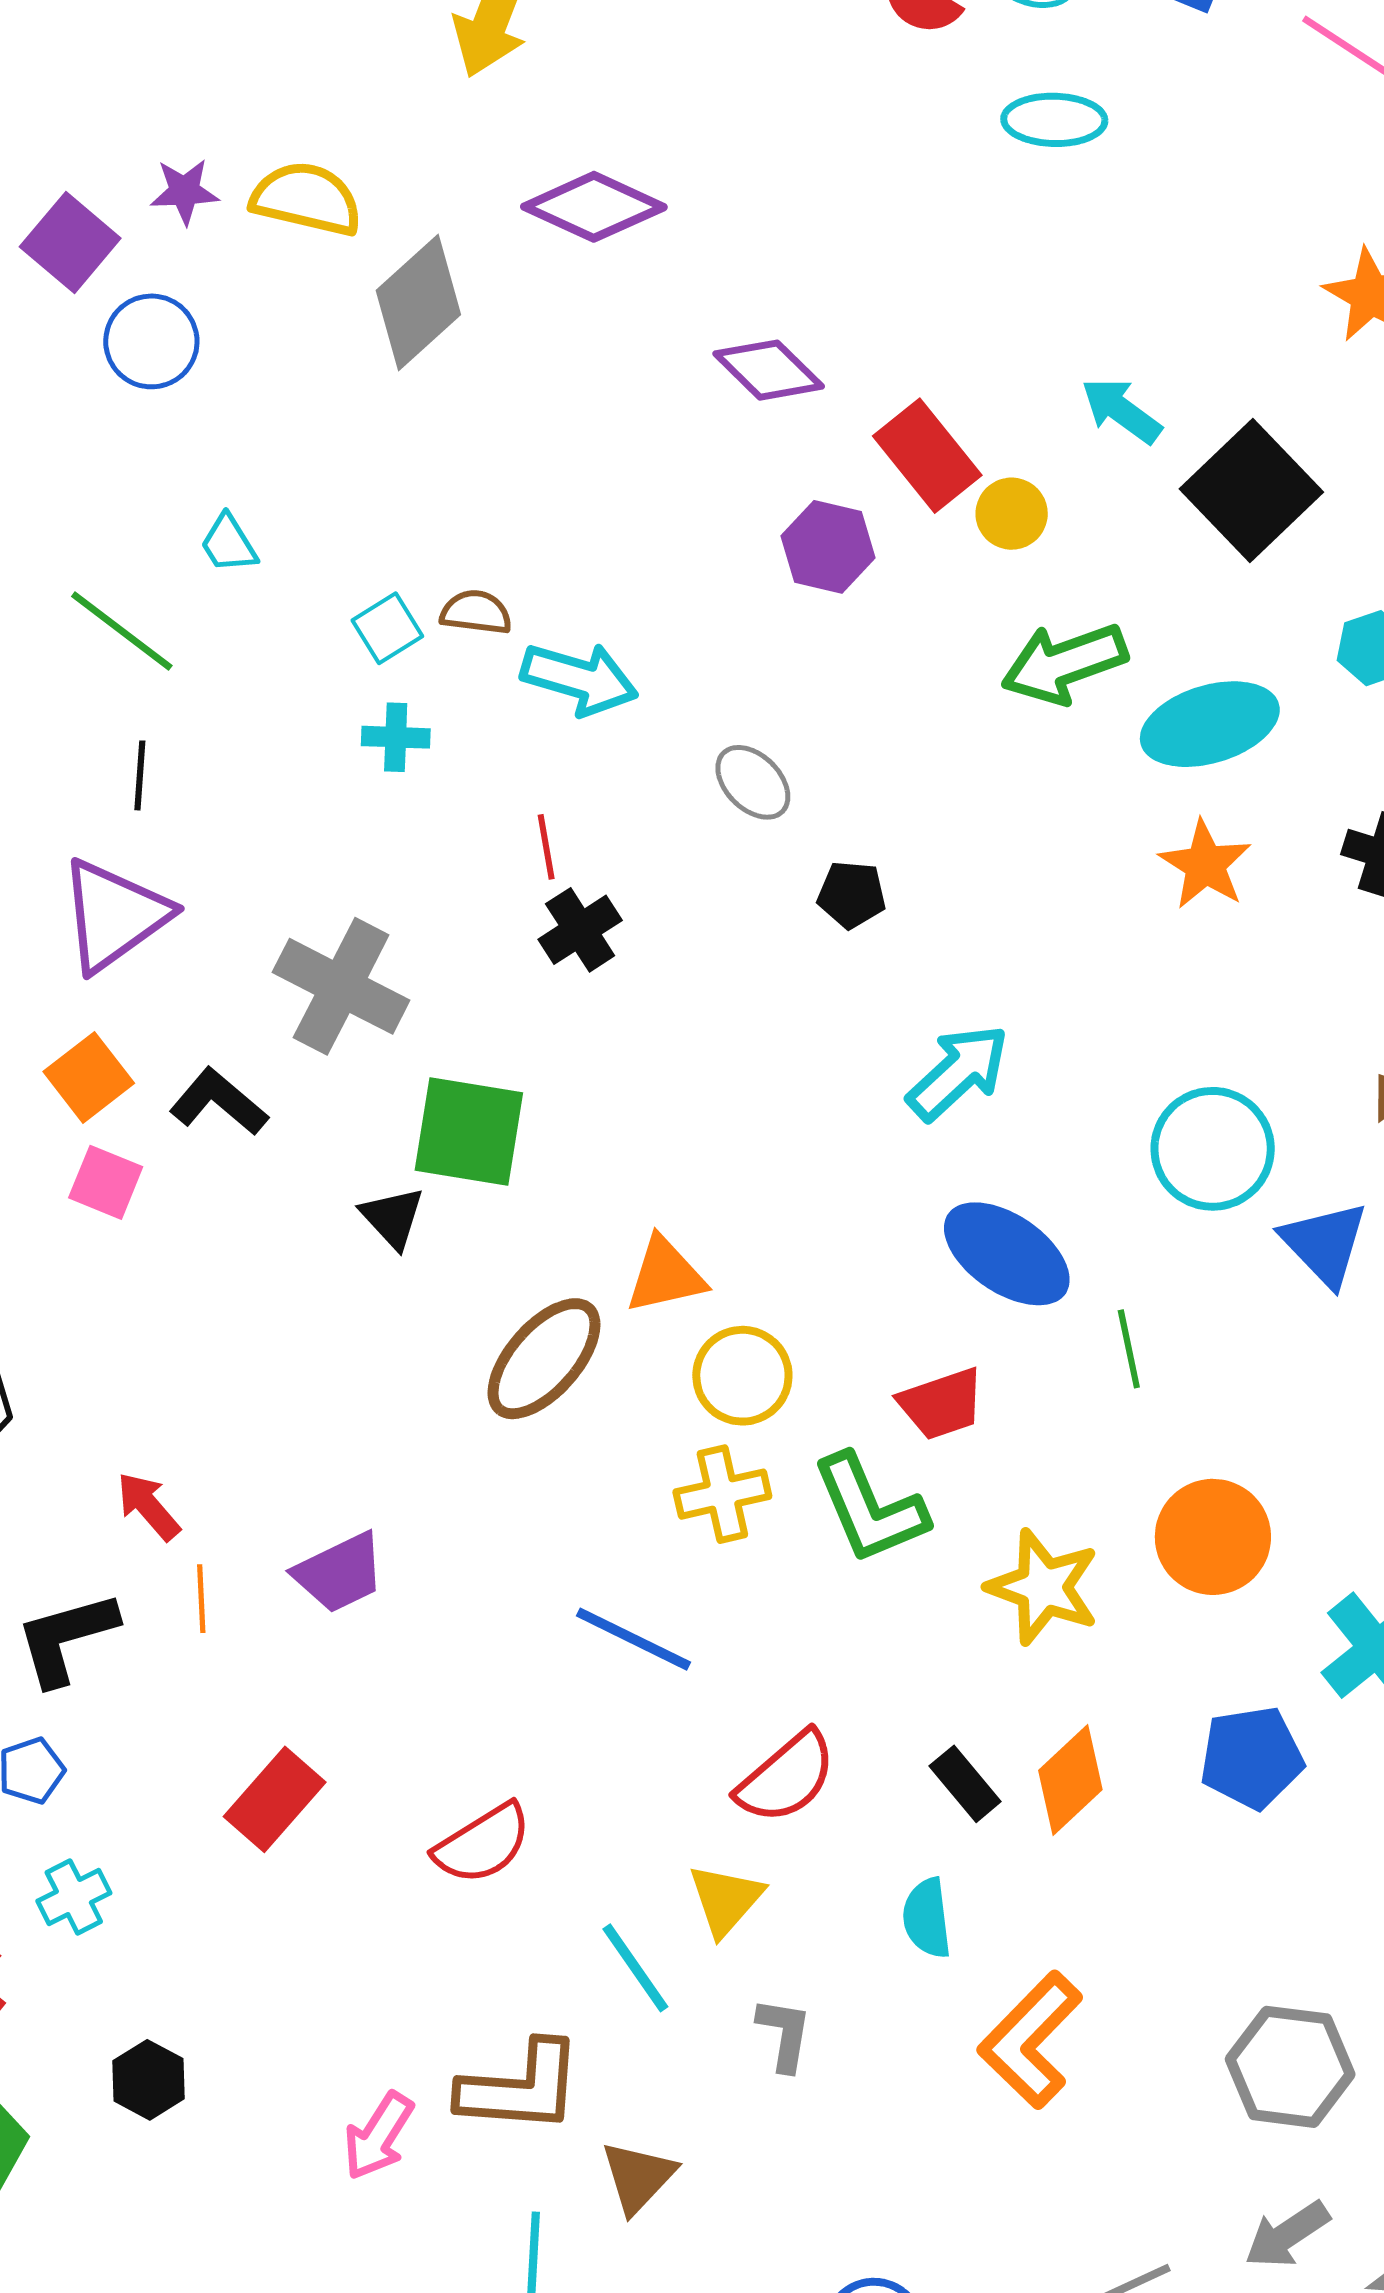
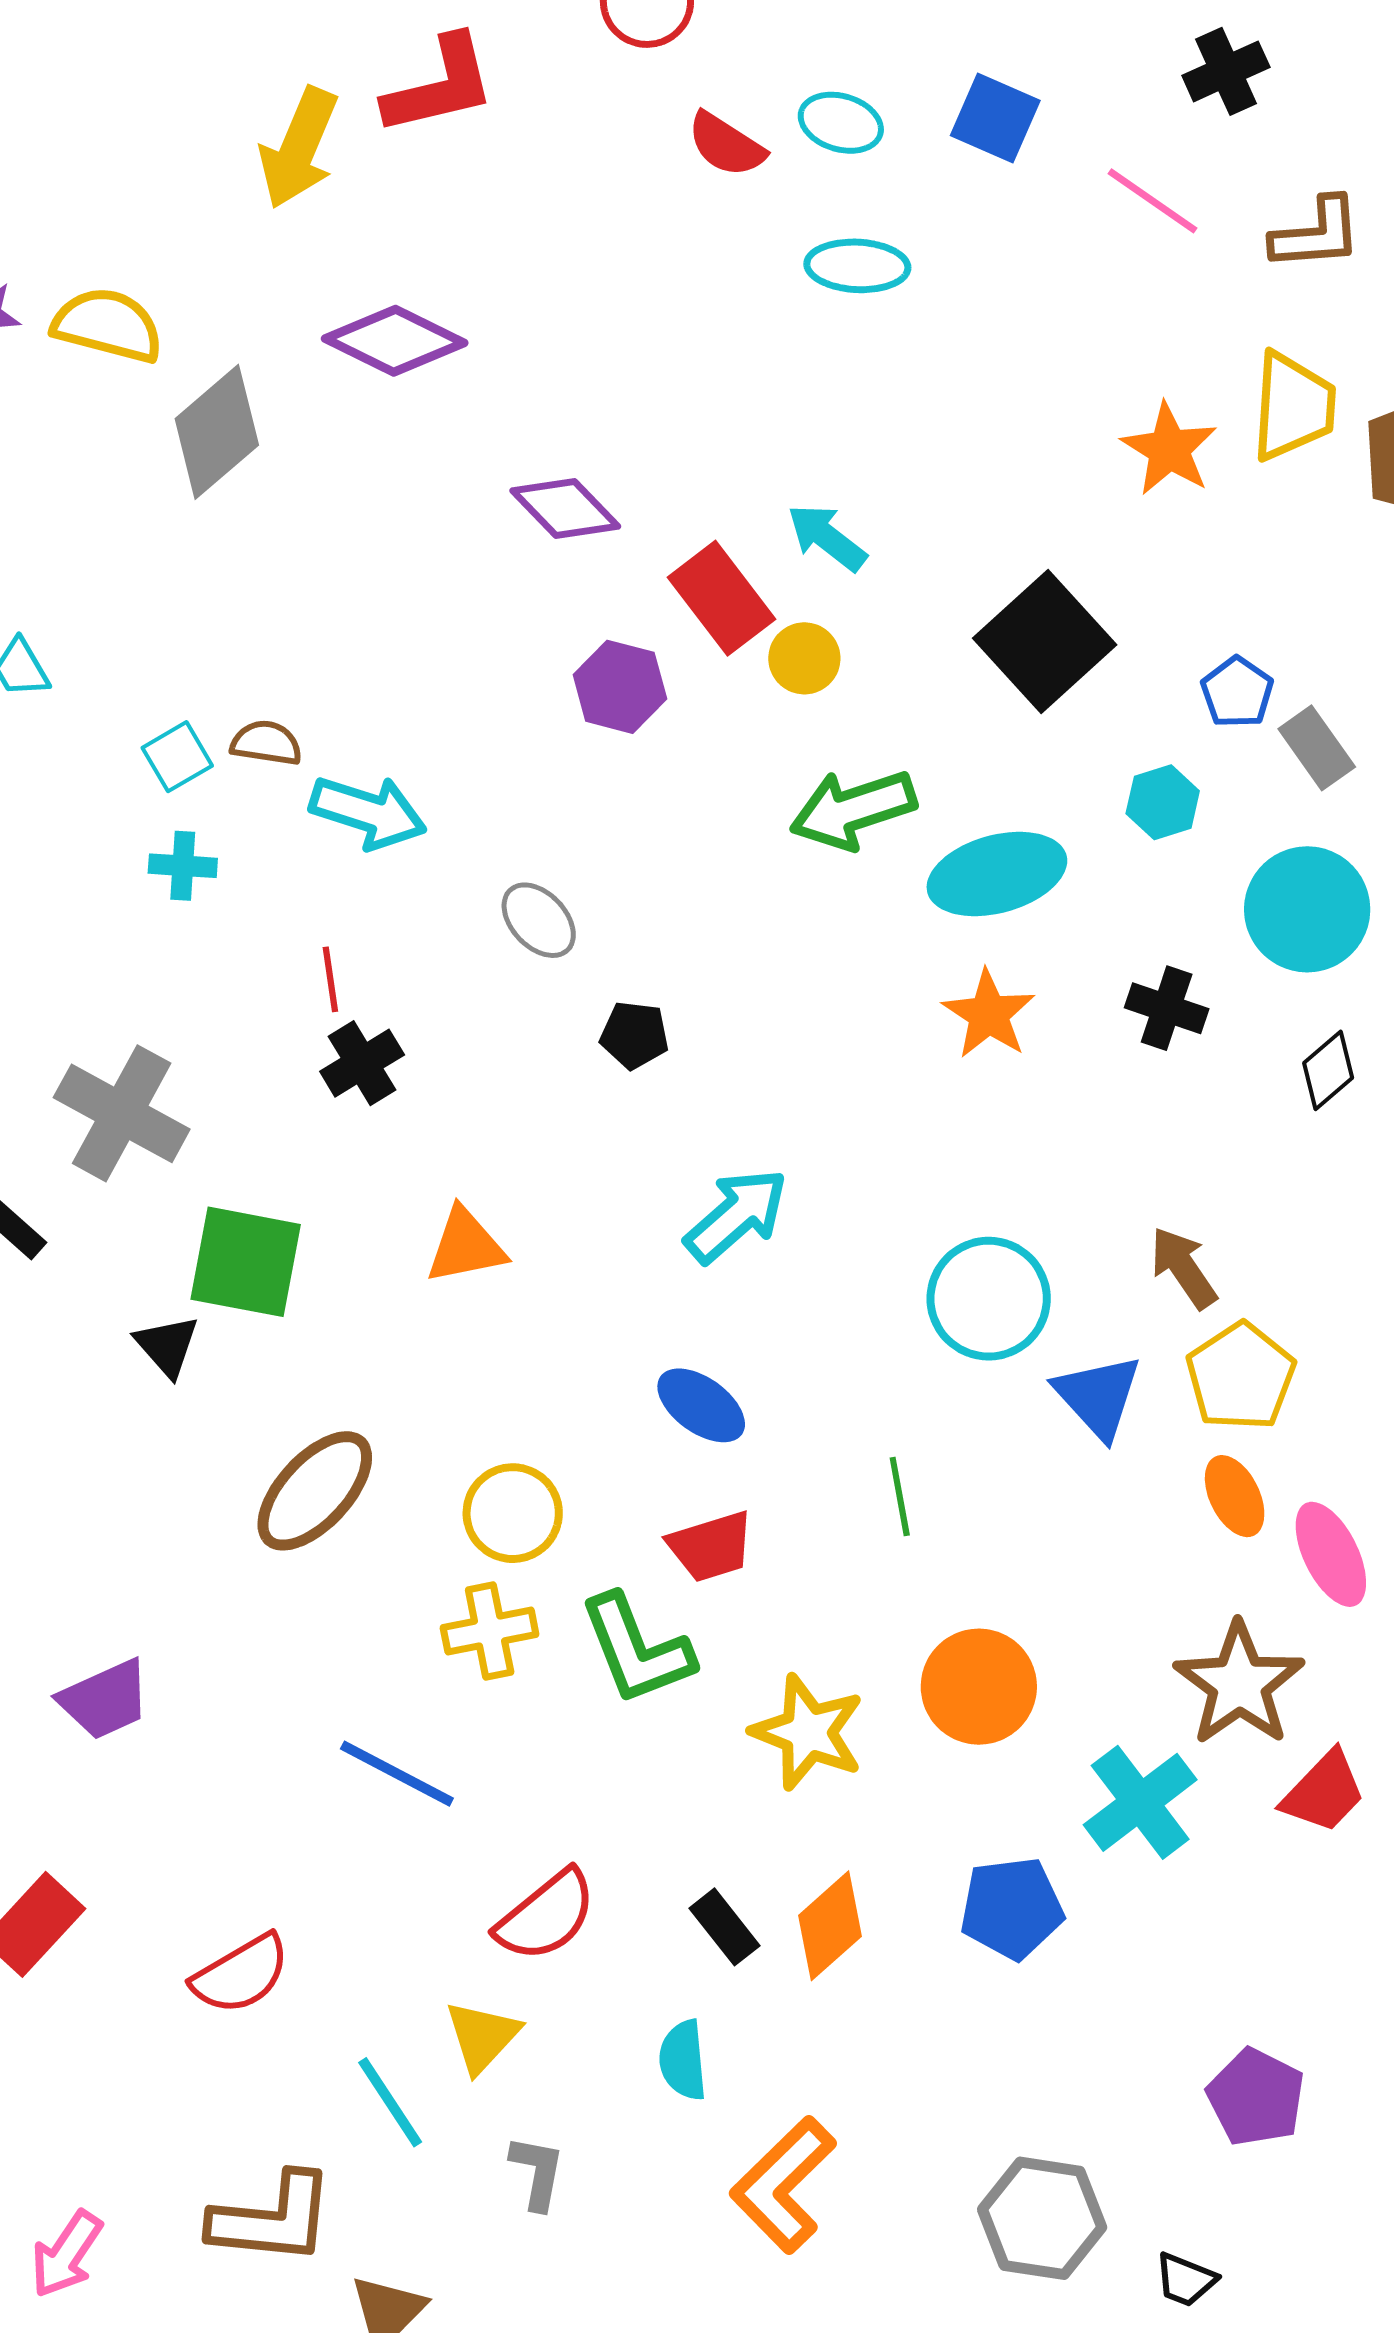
cyan arrow: (1121, 411) -> (827, 537), moved
blue ellipse: (1007, 1254) -> (701, 1405), moved, size x0.7
orange triangle: (665, 1275) -> (466, 1246), moved
pink arrow: (378, 2136) -> (66, 2254), moved

